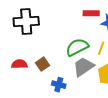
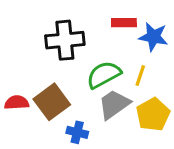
black cross: (26, 21) -> (65, 40), moved
brown square: (42, 64) -> (52, 102), size x1.6

